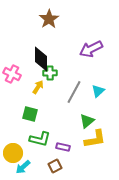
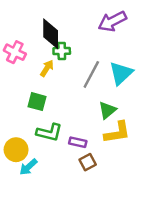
cyan triangle: (98, 91) -> (121, 73), size x1.5
brown square: (55, 166) -> (88, 162), moved

